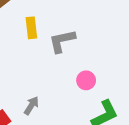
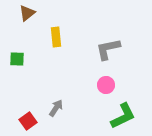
gray L-shape: (62, 41) -> (108, 49), moved

